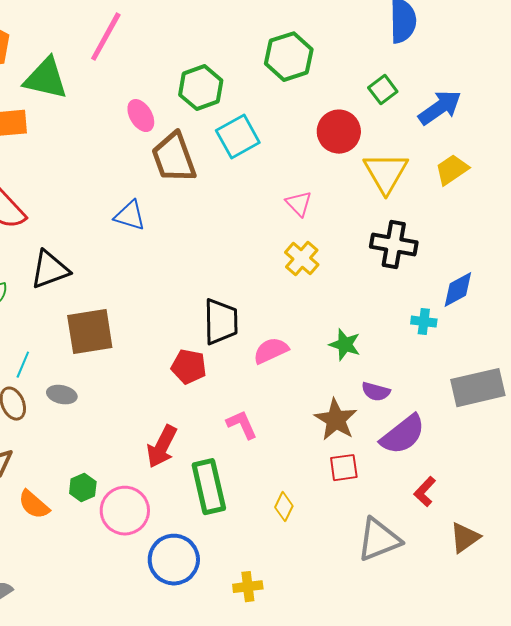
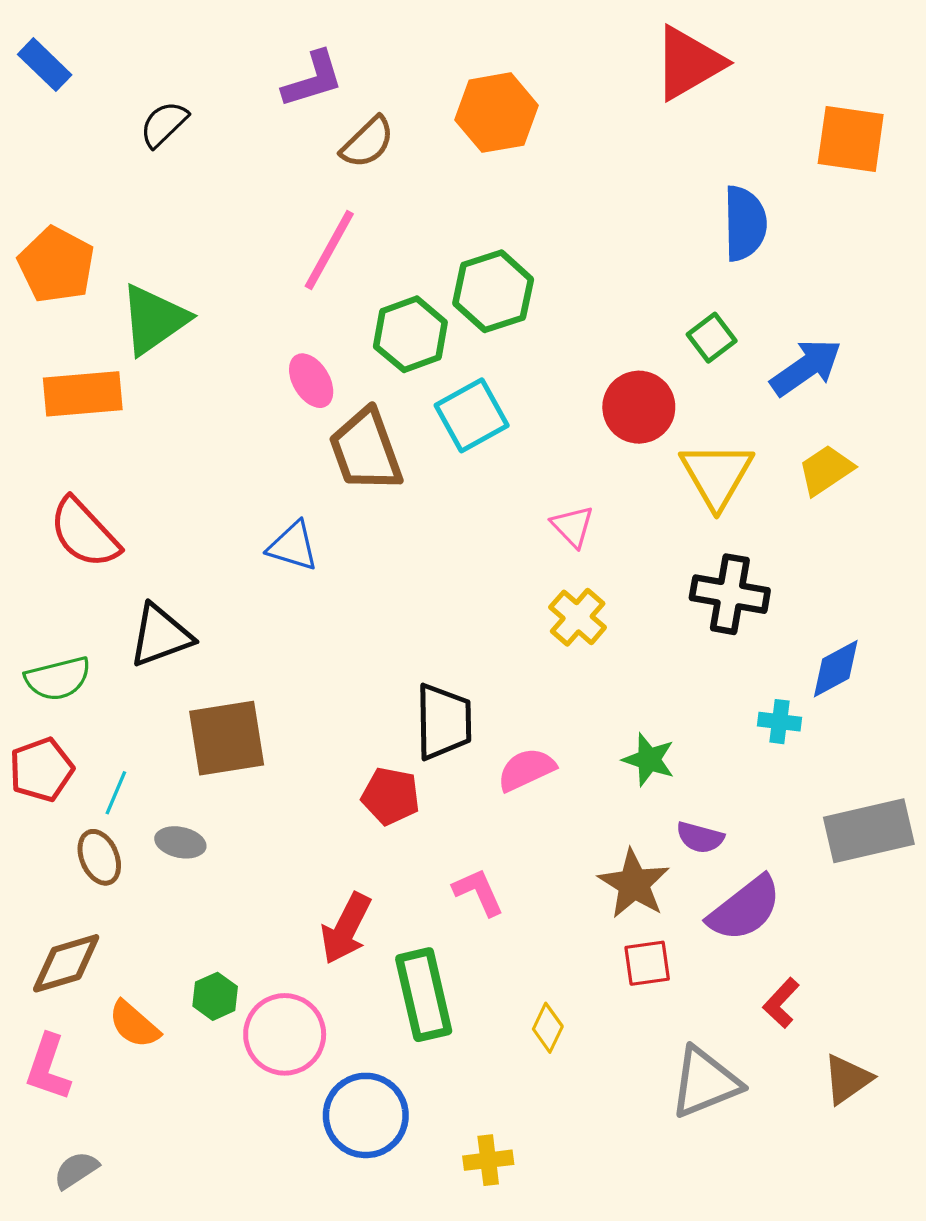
pink line: (106, 37) -> (329, 250), moved
green hexagon: (289, 57) -> (493, 291), moved
green triangle: (46, 79) -> (154, 319), turned -48

